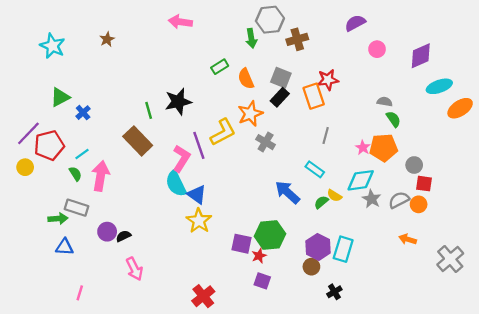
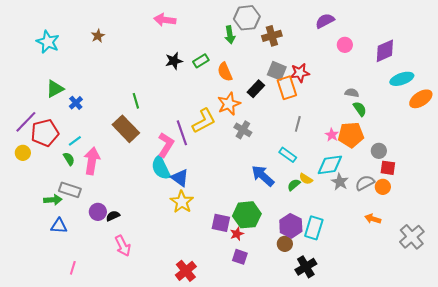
gray square: (281, 78) -> (277, 71), moved
black star: (178, 102) -> (174, 61), moved, size x0.7
black cross: (334, 292) -> (306, 267), size x1.5

